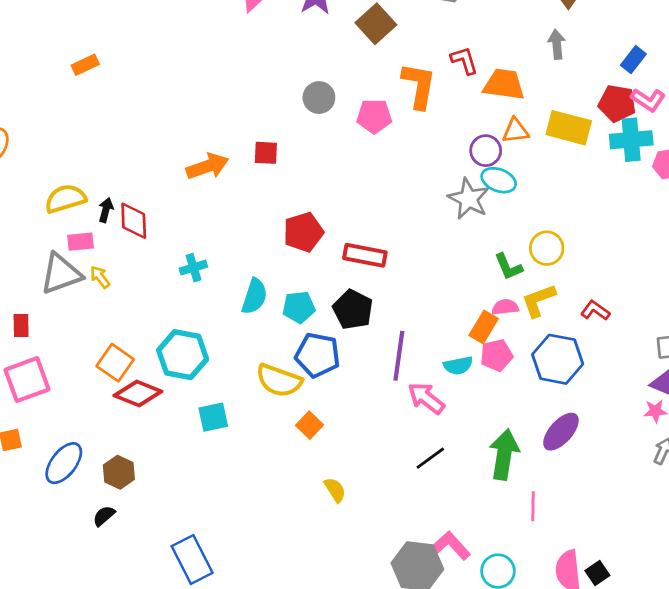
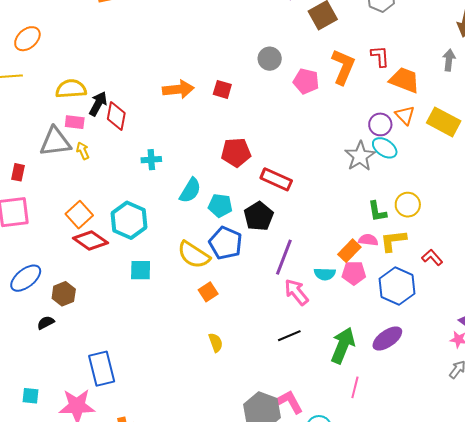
orange triangle: (515, 131) -> (405, 115), turned 40
black arrow: (106, 210) -> (98, 104), size x1.4

